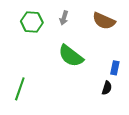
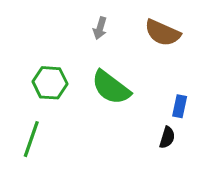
green hexagon: (32, 22) -> (50, 83), moved

